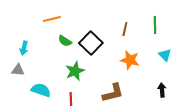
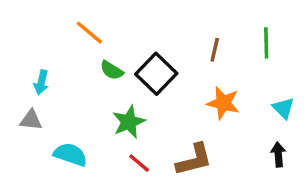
orange line: (52, 19) -> (89, 33), turned 54
cyan triangle: (165, 55) -> (283, 108), moved
red line: (71, 99) -> (139, 163), moved, turned -48

